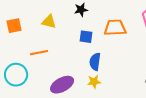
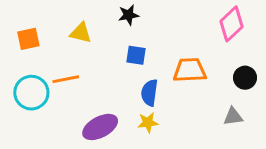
orange trapezoid: (115, 28) -> (190, 70), moved
cyan circle: (16, 75) -> (31, 93), moved

